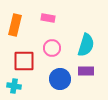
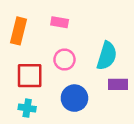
purple rectangle: (86, 71) -> (118, 84), moved
cyan cross: (14, 86) -> (27, 108), moved

